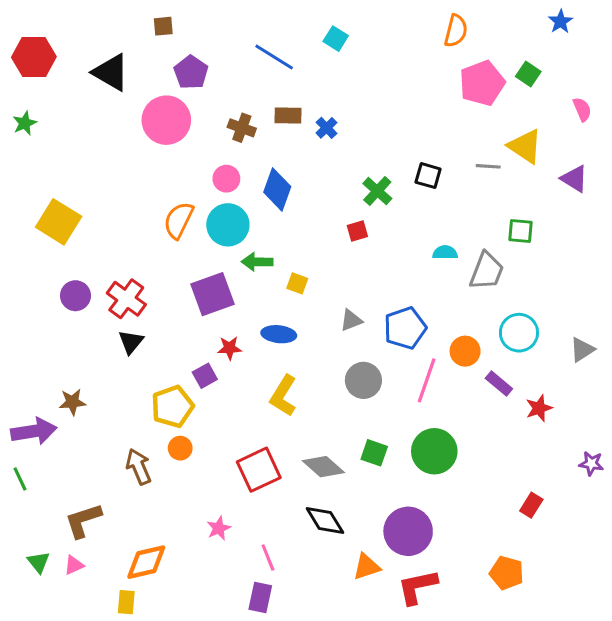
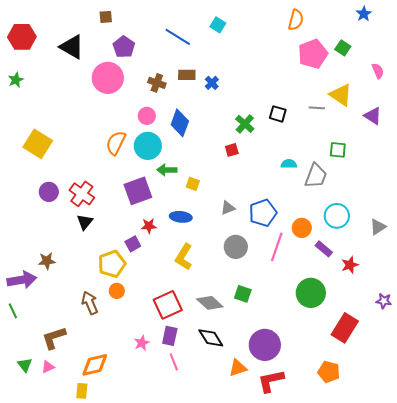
green circle: (434, 451) -> (311, 293), moved
red rectangle: (531, 505) -> (345, 328), size x1.8
purple rectangle: (260, 598) -> (170, 336), moved

